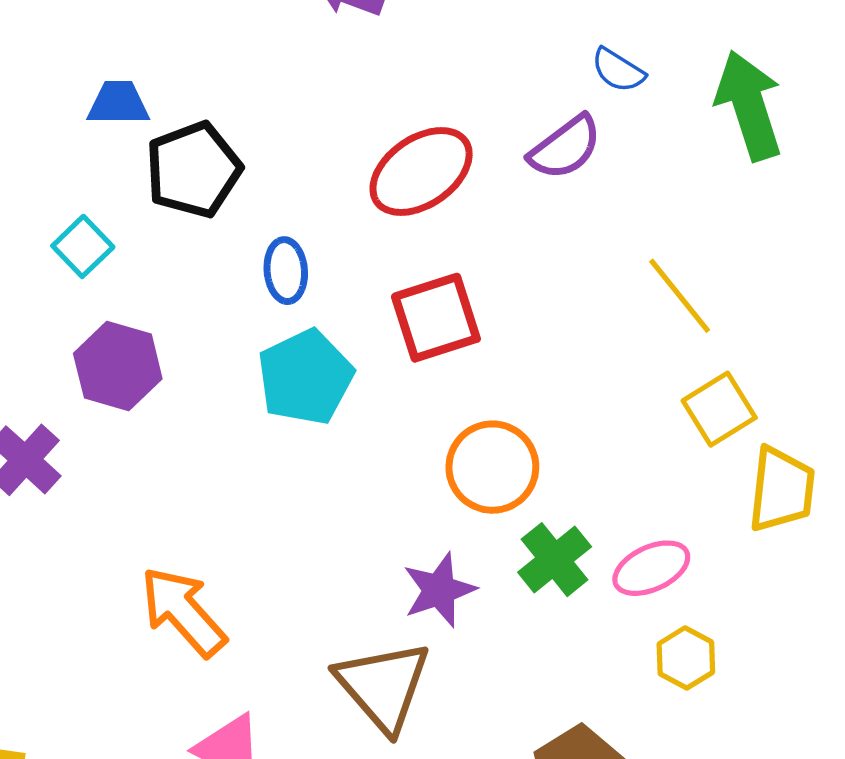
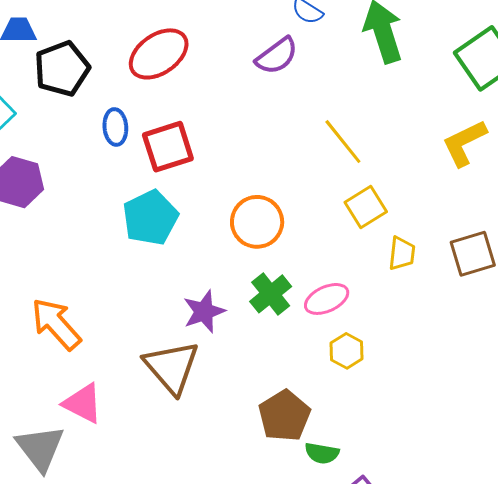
red ellipse: (421, 172) -> (159, 54), moved
red square: (436, 318) -> (168, 147), moved
cyan pentagon: (305, 377) -> (150, 218), moved
orange circle: (492, 467) -> (257, 222), moved
yellow trapezoid: (782, 489) -> (402, 253), size x0.7

